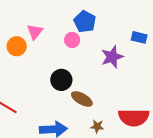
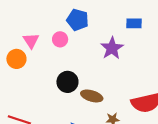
pink circle: (72, 40) -> (60, 39), moved

